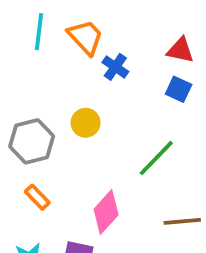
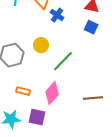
green line: (156, 158) -> (63, 61), moved
orange rectangle: (37, 197) -> (23, 91), moved, turned -32

